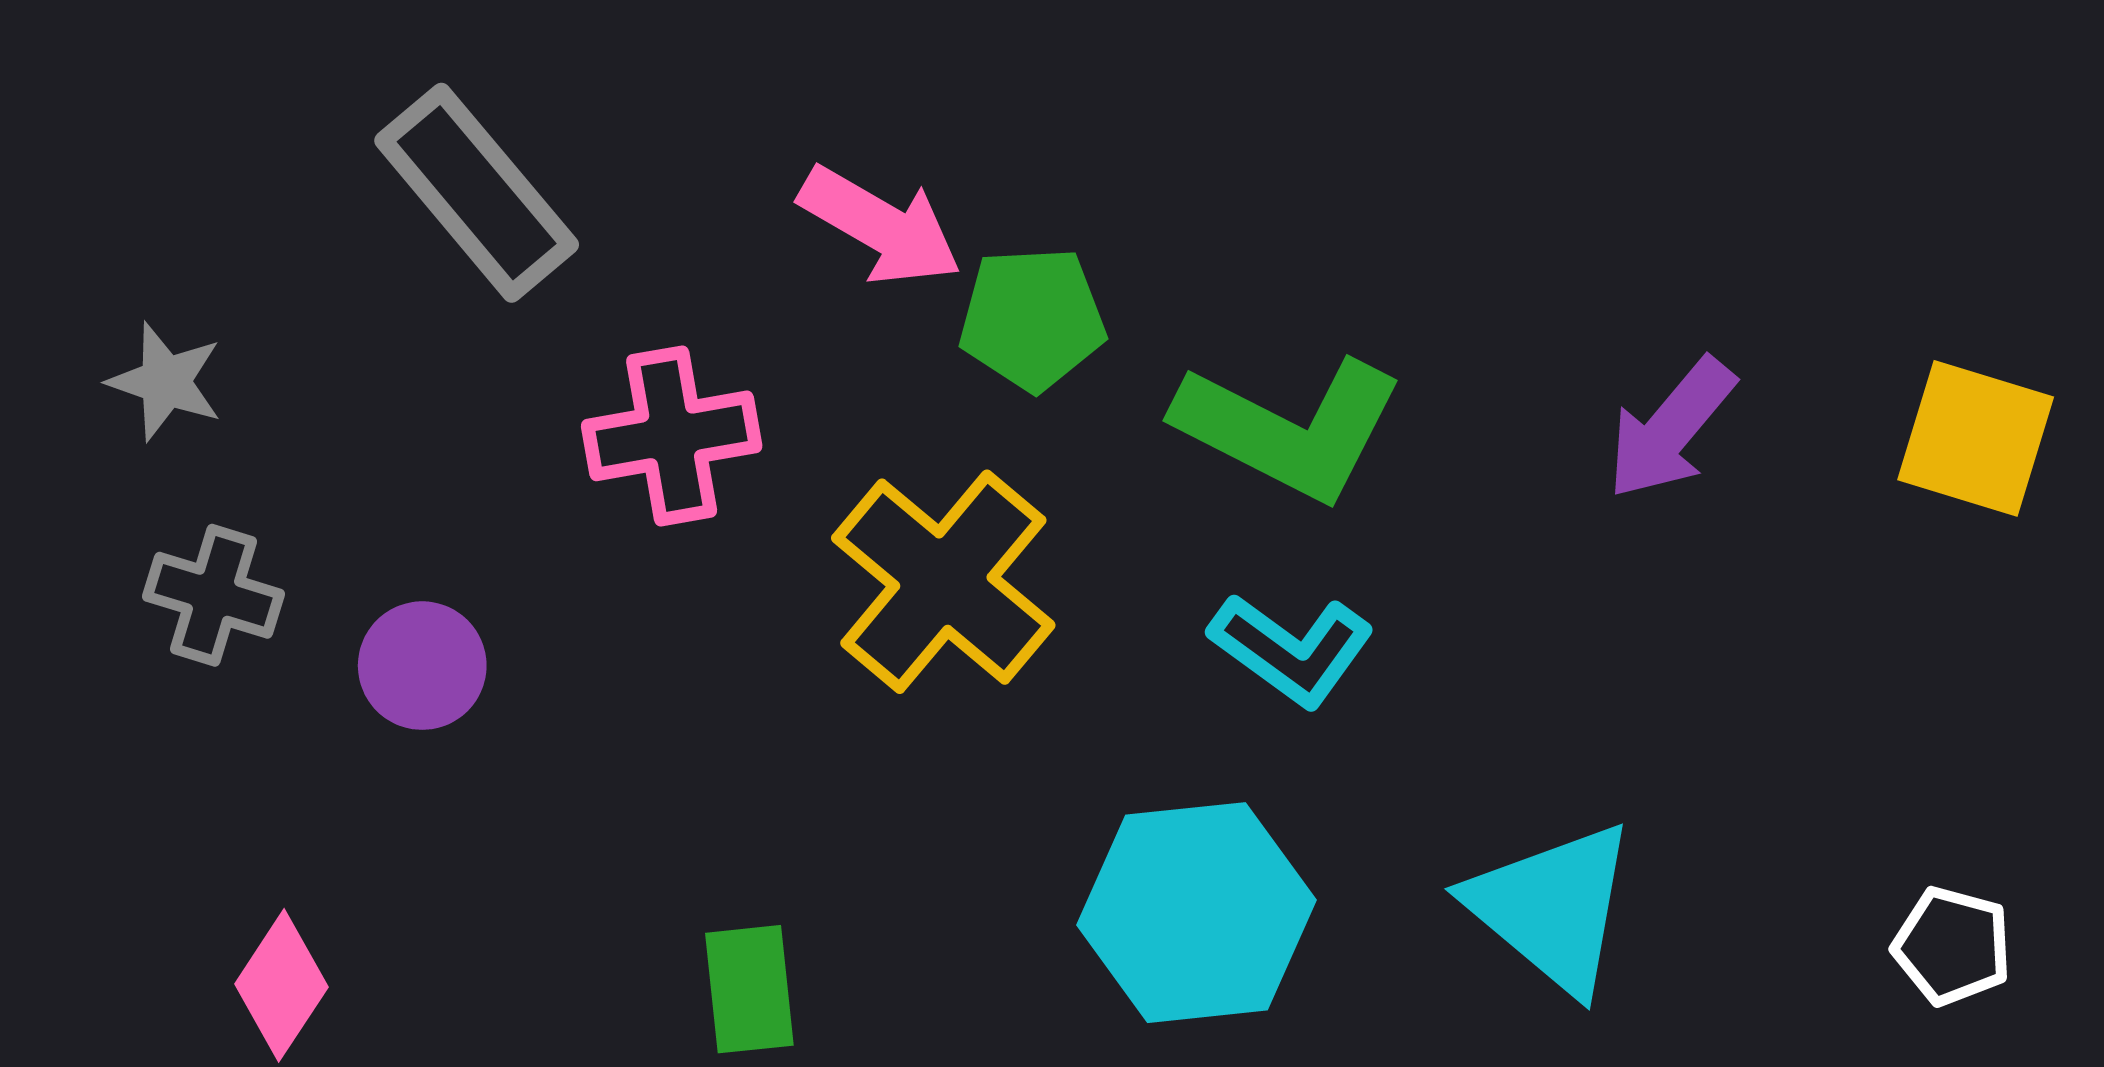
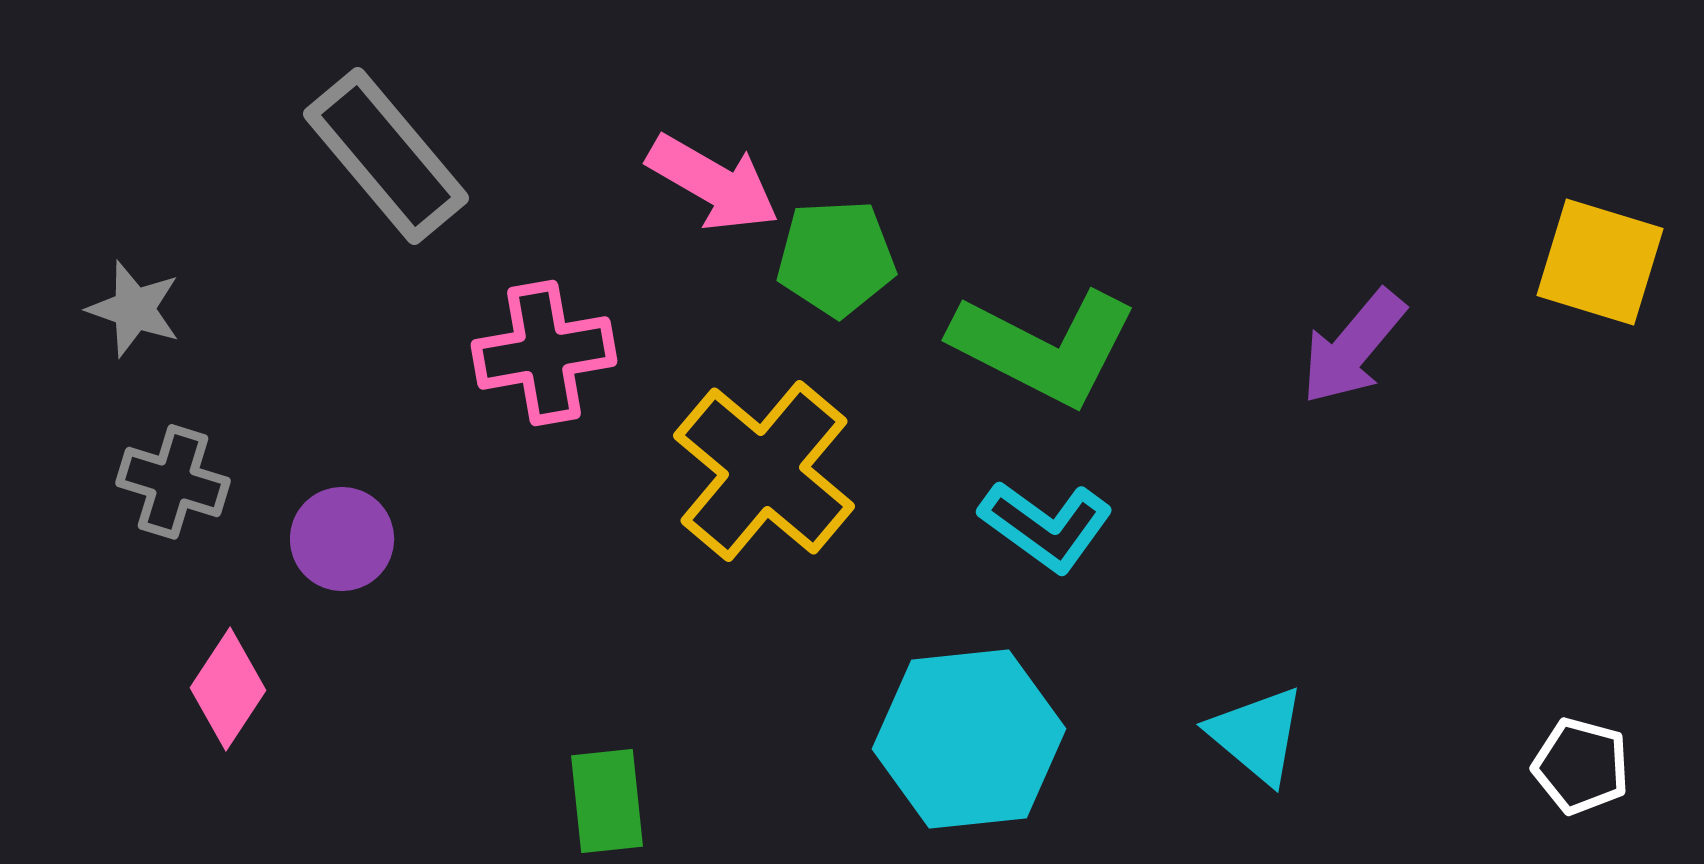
yellow square: (1976, 438) -> (1600, 262), moved
cyan triangle: (1552, 908) -> (1257, 735), size x0.7
pink diamond: (281, 985) -> (228, 689), moved

